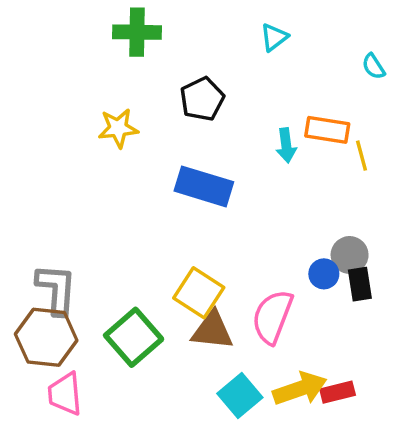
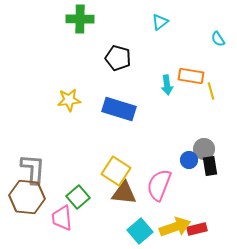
black pentagon: (202, 99) -> (118, 58), turned -30
yellow star: (118, 128) -> (69, 100), moved
green square: (134, 337) -> (78, 197), size x0.7
pink trapezoid: (65, 394) -> (62, 218), moved

